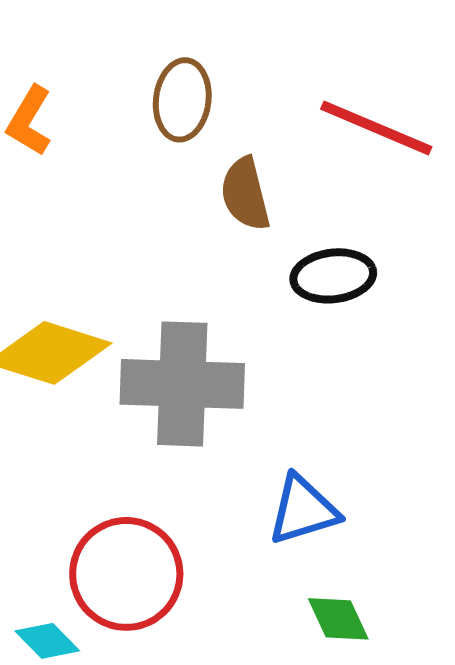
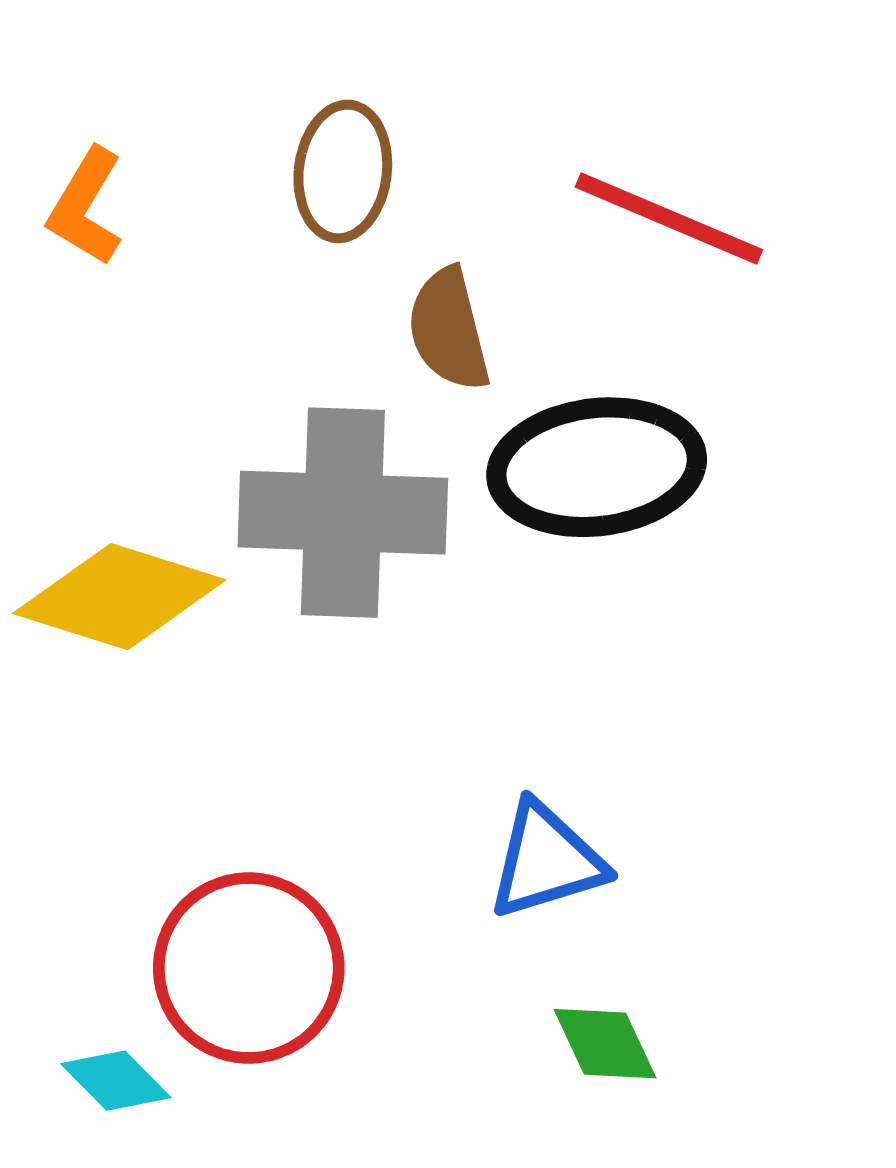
black ellipse: (333, 276) -> (597, 467), size x1.5
gray cross: (182, 384) -> (343, 513), moved

